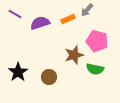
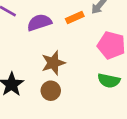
brown star: (74, 55) -> (53, 63), moved

